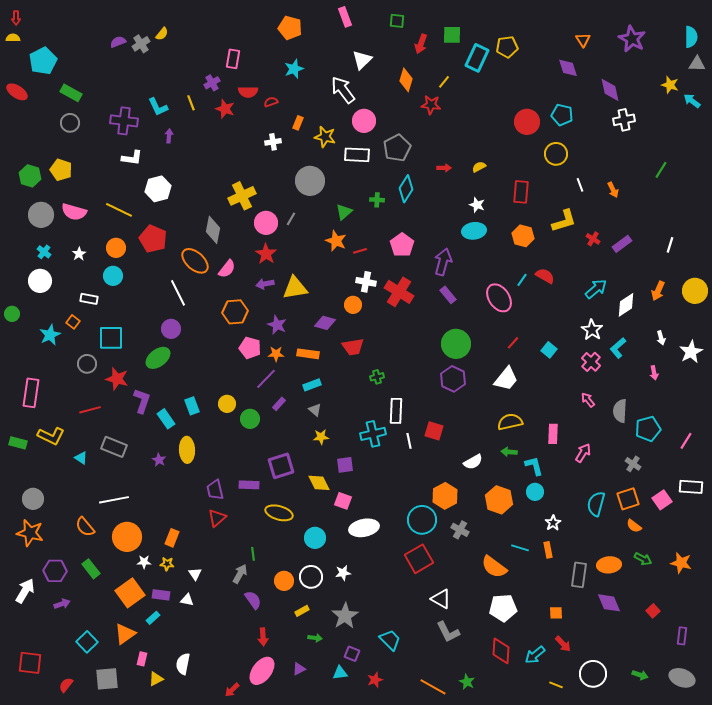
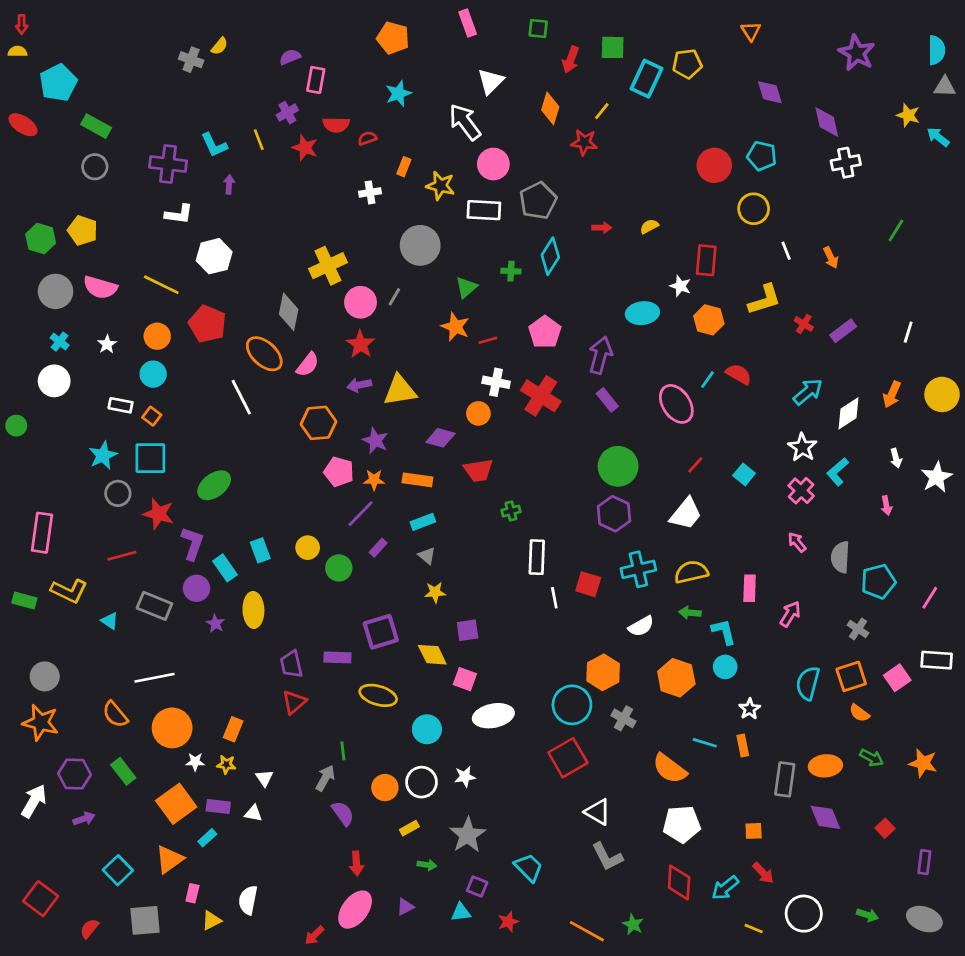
orange triangle: (583, 40) -> (751, 31), moved
purple semicircle: (118, 42) -> (290, 57), moved
gray cross: (141, 44) -> (191, 60), turned -36
white star: (477, 205) -> (680, 286), moved
orange square: (73, 322) -> (152, 416), moved
purple circle: (171, 329) -> (196, 588), moved
cyan star: (50, 335) -> (103, 455), moved
cyan cross: (373, 434) -> (638, 569), moved
red square: (30, 663) -> (41, 899), turned 30

